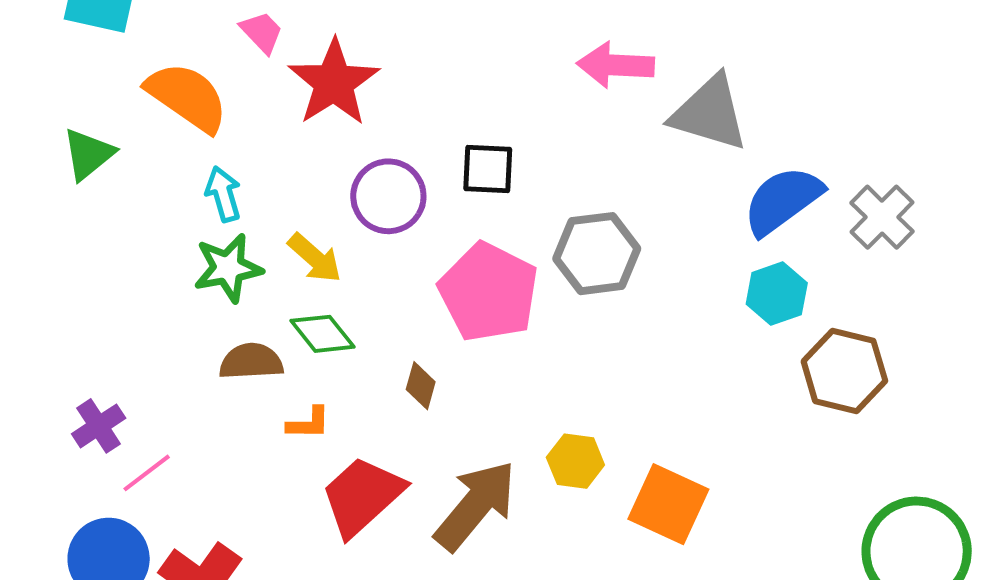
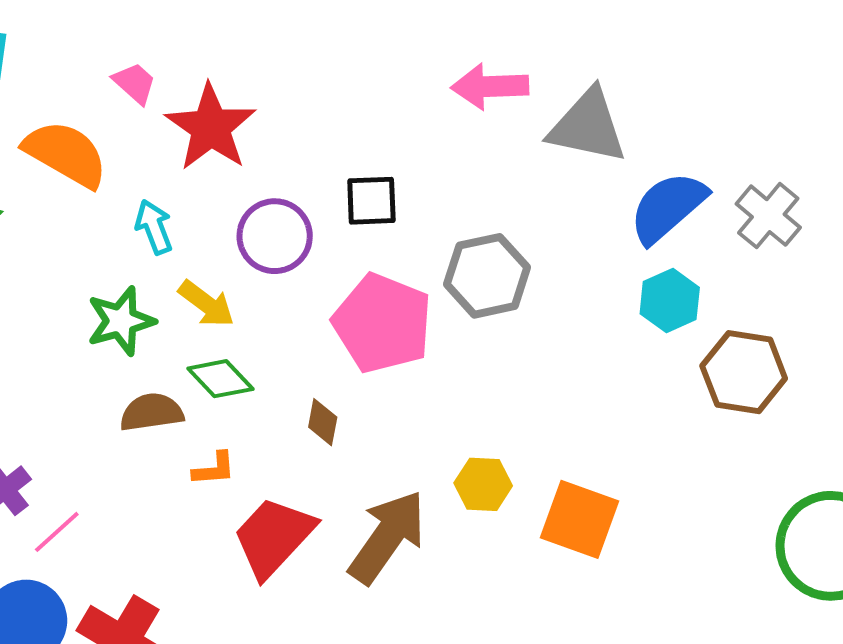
cyan arrow: (223, 194) -> (154, 227), moved

